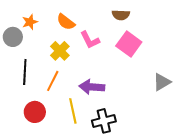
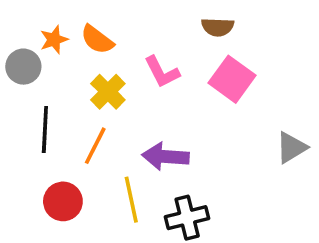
orange semicircle: (66, 22) -> (97, 40), moved

